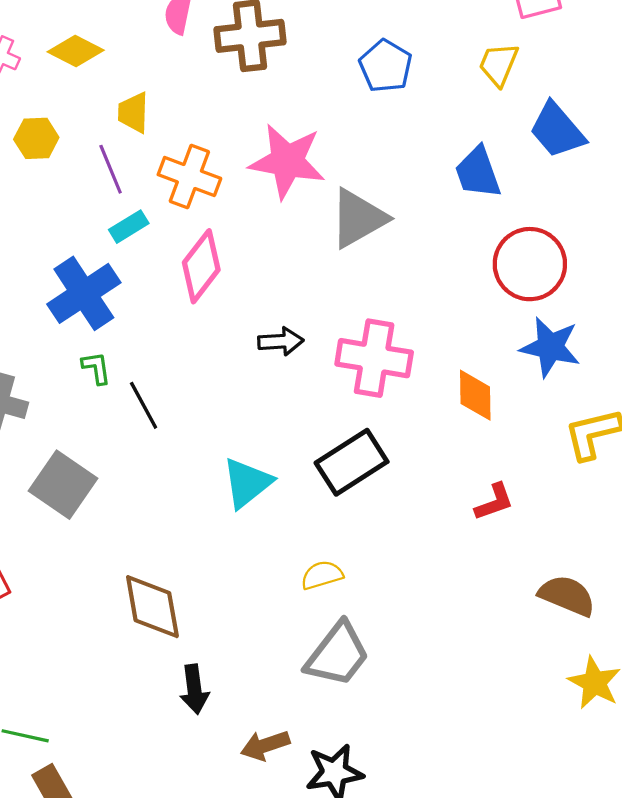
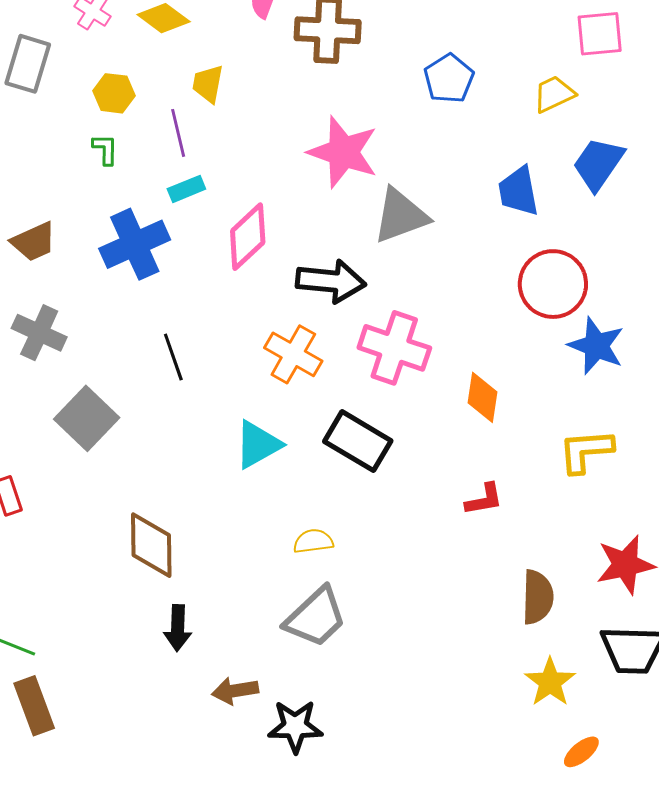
yellow trapezoid: (499, 64) -> (554, 94), turned 33
blue trapezoid: (557, 130) -> (598, 164), turned 66
orange cross: (189, 177) -> (293, 354), moved
black arrow: (281, 341) -> (331, 281), moved, size x1.6
blue star: (550, 347) -> (596, 346), moved
green L-shape: (96, 368) -> (105, 149), moved
black rectangle: (352, 462) -> (358, 441), turned 54
brown semicircle: (567, 596) -> (538, 597), turned 60

